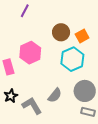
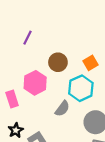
brown circle: (61, 32) -> (58, 62), moved
gray semicircle: (55, 95) -> (62, 109), moved

